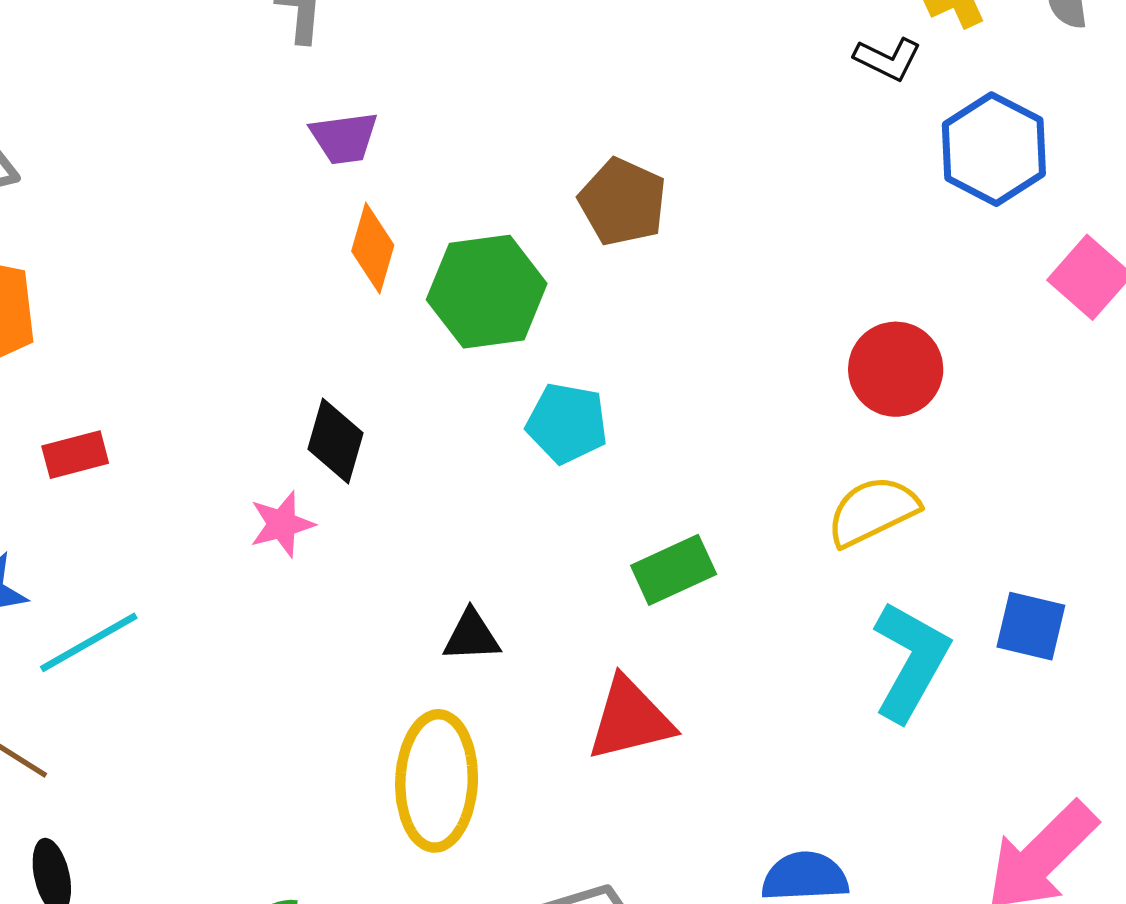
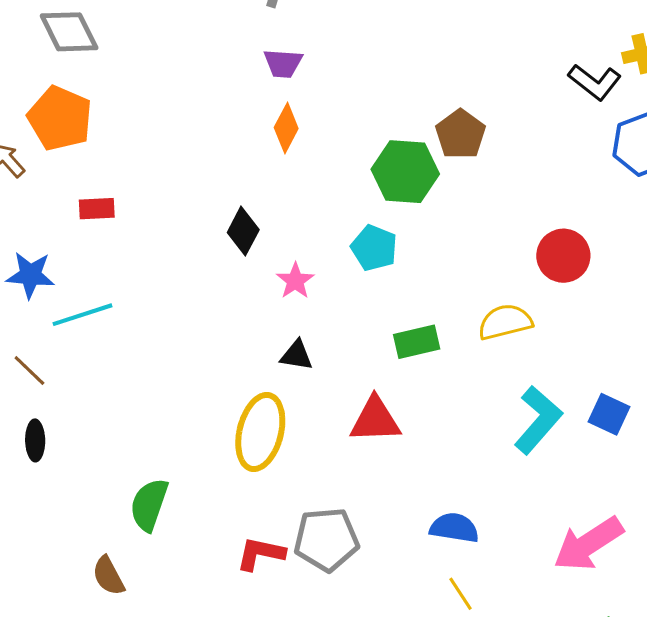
black L-shape: (888, 59) -> (595, 82), size x1.4
brown pentagon: (623, 202) -> (460, 134), moved
green hexagon: (487, 292) -> (405, 172), moved
yellow semicircle: (873, 511) -> (505, 322), moved
pink star: (282, 524) -> (295, 281), moved, turned -30

